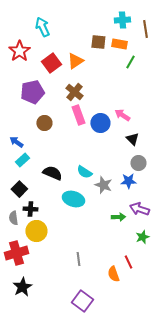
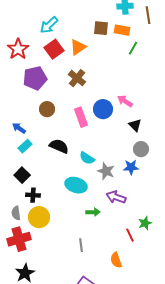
cyan arrow: (42, 27) -> (49, 25), moved, turned -108
red star: (19, 51) -> (18, 49), moved
pink rectangle: (78, 115) -> (81, 117), moved
black semicircle: (52, 173) -> (59, 146), moved
purple arrow: (139, 209) -> (116, 197), moved
green arrow: (118, 217) -> (93, 212), moved
gray semicircle: (13, 218) -> (16, 213), moved
red line: (128, 262) -> (130, 235), moved

